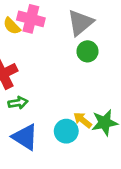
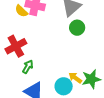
green arrow: (18, 103) -> (28, 67), turned -48

